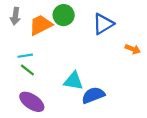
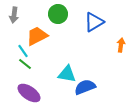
orange trapezoid: (41, 25) -> (37, 36), moved
orange arrow: (133, 49) -> (121, 45), turned -104
cyan line: (25, 56) -> (23, 51), turned 64

